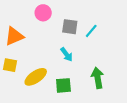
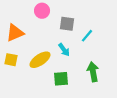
cyan line: (91, 31) -> (87, 36), moved
yellow ellipse: (36, 77) -> (40, 60), moved

